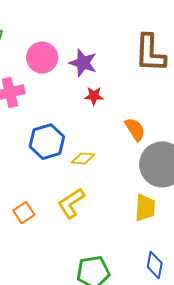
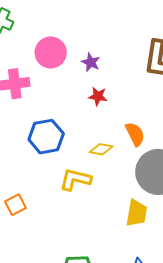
purple star: (83, 63) -> (91, 62), size x0.7
yellow diamond: (83, 159) -> (101, 149), moved
yellow L-shape: (71, 203) -> (75, 179), moved, turned 40

